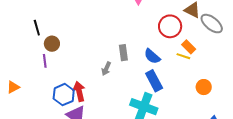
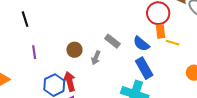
brown circle: (52, 44) -> (74, 50), moved
orange rectangle: (189, 47) -> (161, 31), moved, turned 40
gray rectangle: (123, 53) -> (112, 41), turned -42

